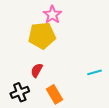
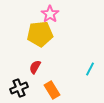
cyan line: (94, 72) -> (90, 69), turned -48

